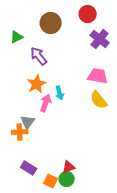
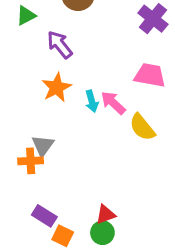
yellow semicircle: (99, 100) -> (142, 127), moved
pink arrow: (46, 103) -> (113, 103), moved, turned -66
orange square: (51, 181) -> (63, 236), moved

